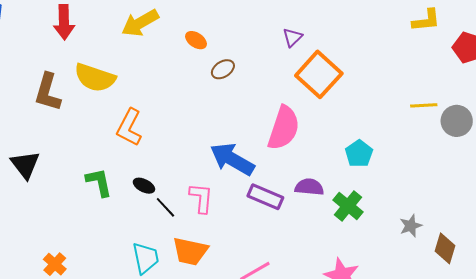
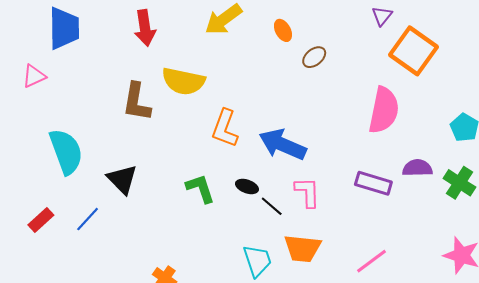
orange ellipse: (196, 40) -> (283, 30), turned 35
blue arrow: (232, 159) -> (283, 145), moved

